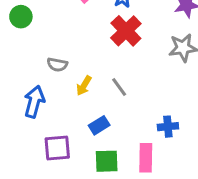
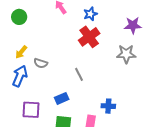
gray semicircle: (57, 65) -> (41, 63), moved
yellow arrow: (84, 86) -> (21, 52), moved

